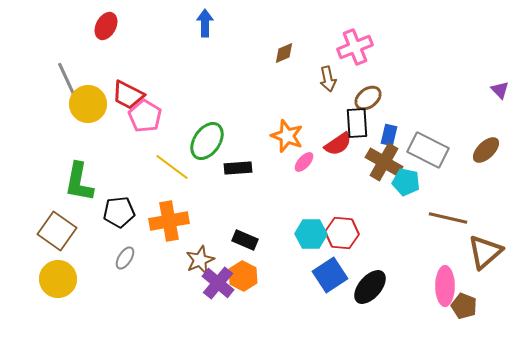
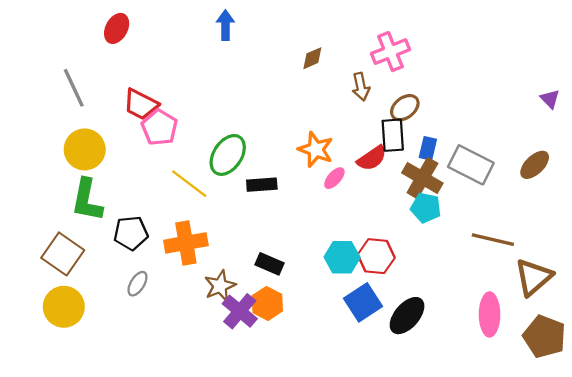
yellow circle: (88, 104) -> (85, 149), moved
cyan pentagon: (406, 182) -> (426, 208), moved
brown pentagon: (464, 306) -> (545, 336), moved, size x1.5

